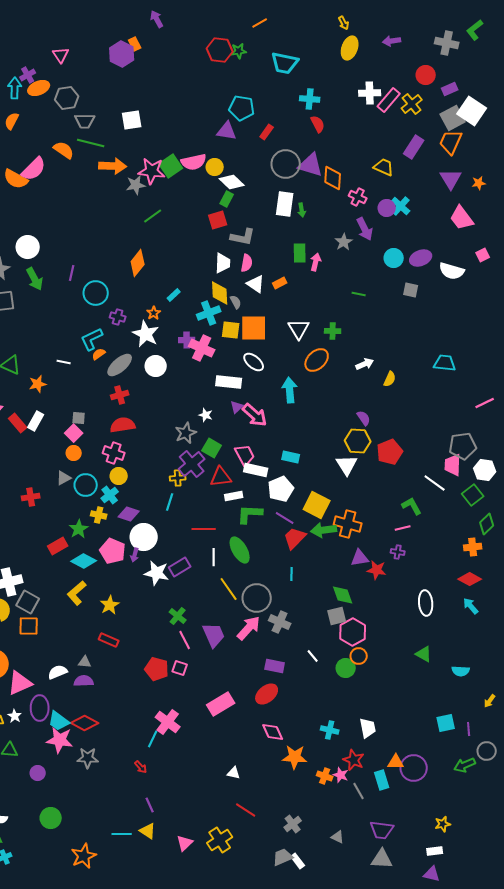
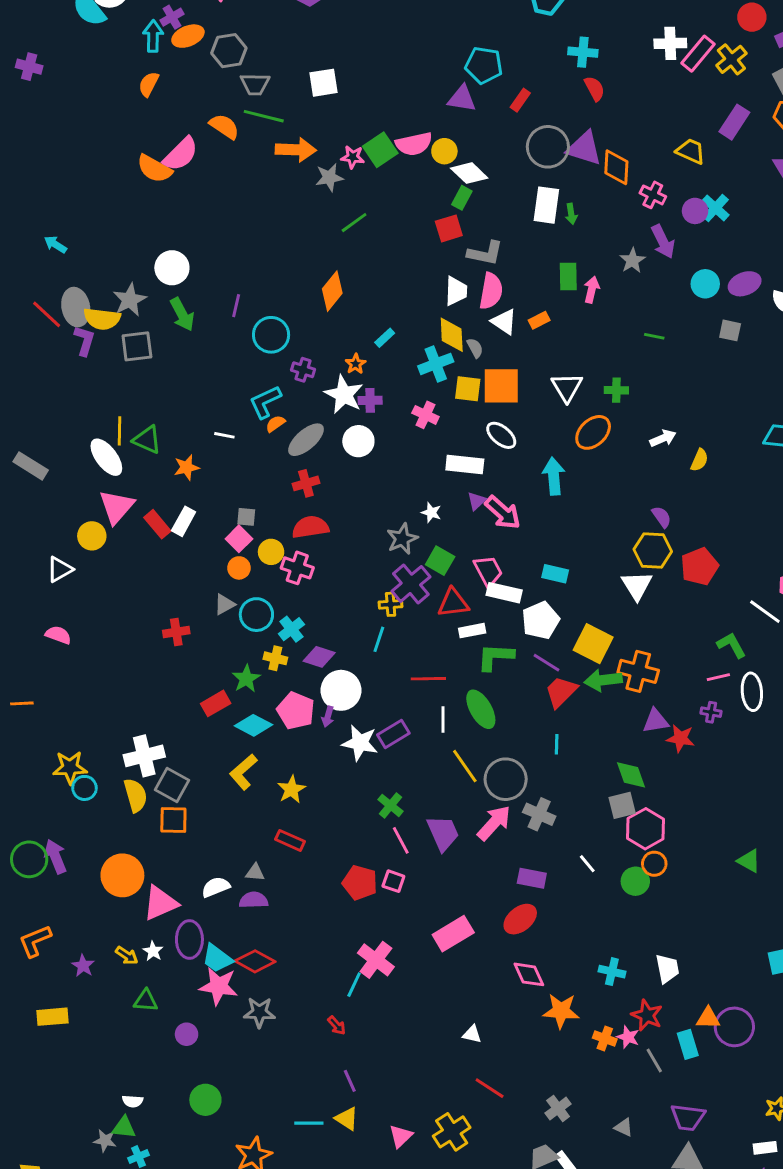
pink star: (152, 171) -> (353, 157), size x0.6
pink semicircle: (247, 263) -> (491, 291), size x1.4
purple cross: (187, 340) -> (370, 400), moved
pink cross: (202, 348) -> (425, 415), size x0.7
yellow circle: (119, 476) -> (271, 552), moved
white ellipse: (426, 603) -> (752, 692), moved

